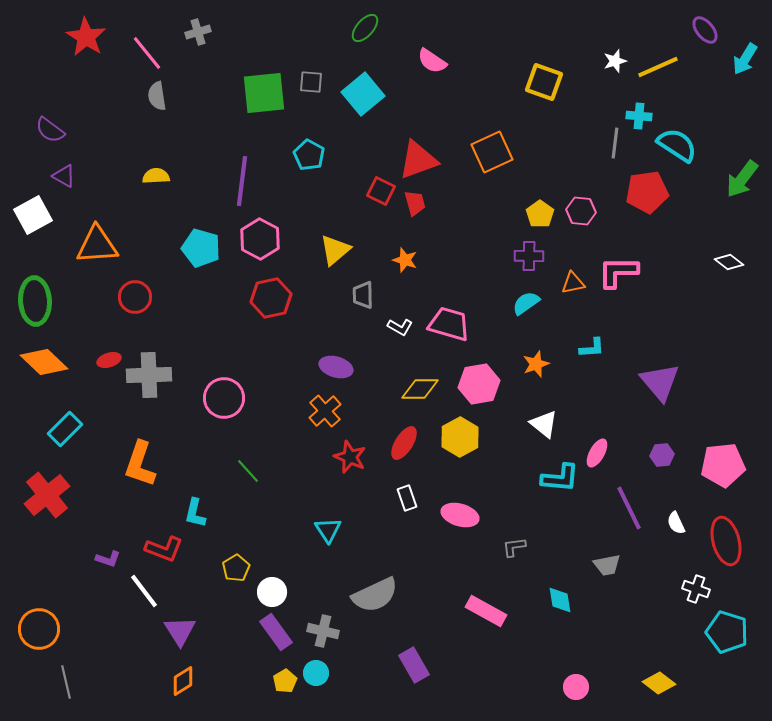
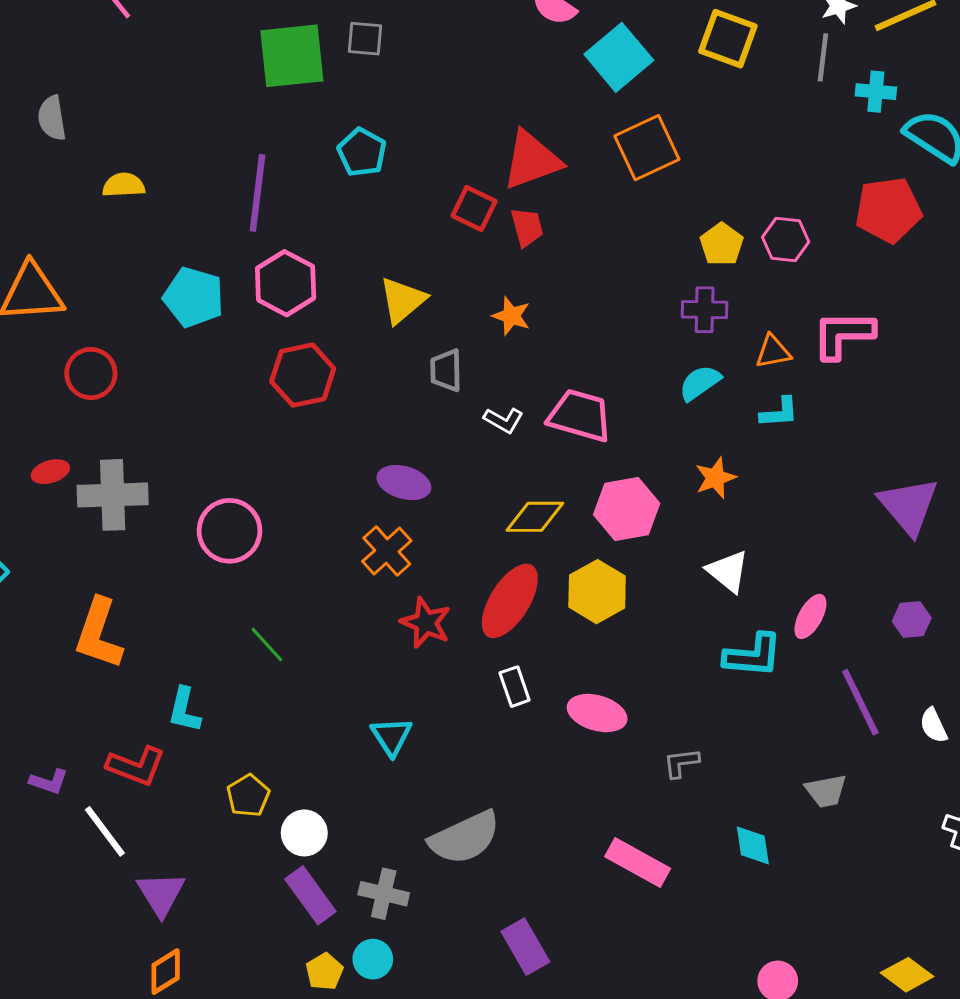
cyan square: (363, 94) -> (619, 57), moved
gray semicircle: (157, 96) -> (52, 118), moved
gray line: (615, 143) -> (823, 57), moved
cyan L-shape: (592, 348) -> (779, 412), moved
red ellipse: (404, 443) -> (510, 601), size x1.4

